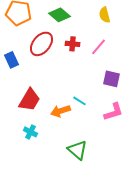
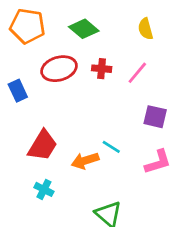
red ellipse: (42, 44) -> (59, 69), turned 35

